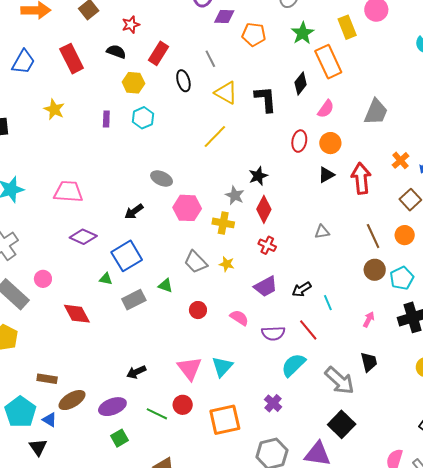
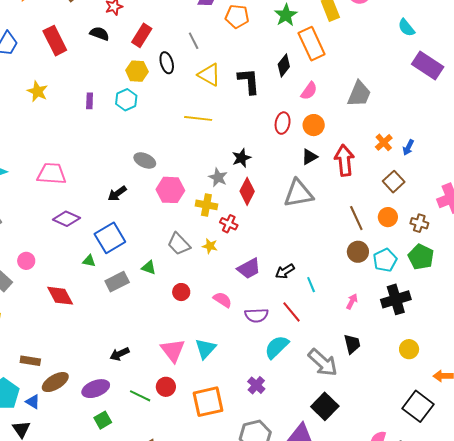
yellow hexagon: (133, 83) -> (137, 71), moved
yellow line: (215, 136) -> (198, 118), turned 52
gray triangle: (322, 232) -> (298, 193), moved, size x2.0
red cross: (267, 245) -> (229, 224), moved

